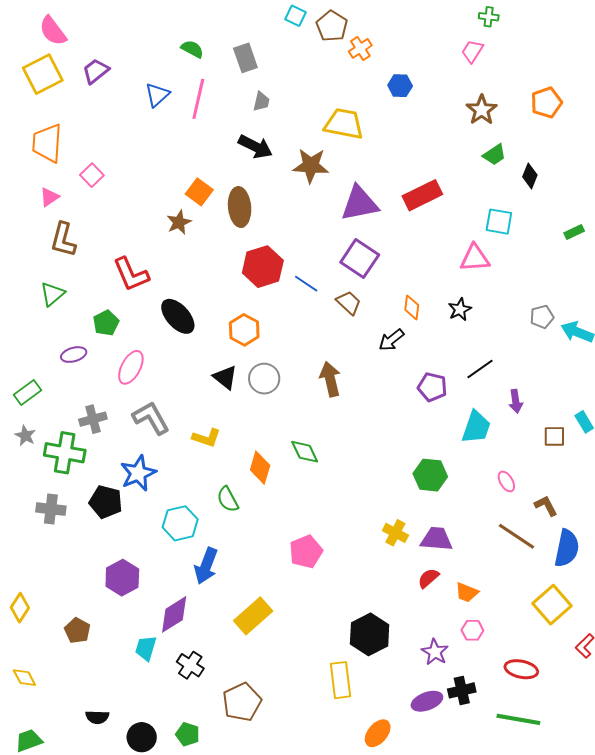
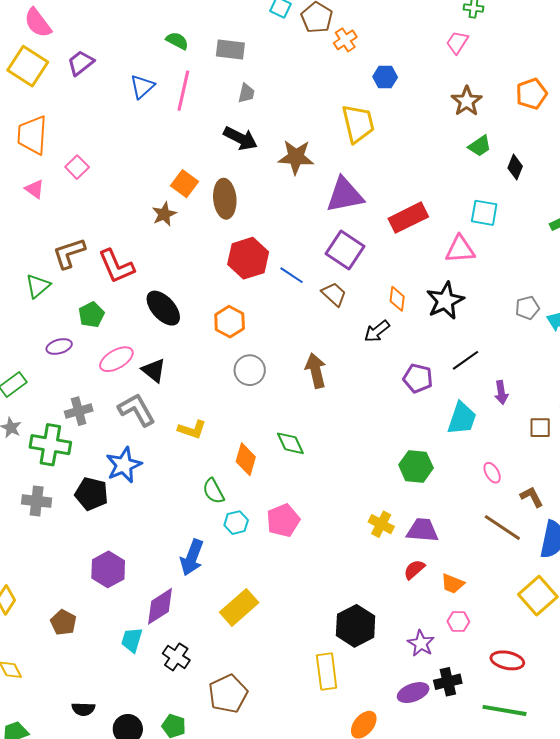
gray rectangle: (245, 58) -> (230, 50), turned -64
yellow square: (43, 74) -> (28, 66), turned -30
yellow trapezoid: (344, 124) -> (358, 124), moved, turned 66
red rectangle: (422, 195) -> (408, 218), moved
pink triangle: (49, 197) -> (35, 189), turned -50
brown L-shape: (63, 240) -> (69, 253), moved, turned 57
black star: (460, 309) -> (445, 301), size x1.6
pink ellipse: (131, 367) -> (116, 359), turned 32
black triangle: (225, 377) -> (154, 370), moved
cyan hexagon: (180, 523) -> (236, 523), moved, size x0.7
pink pentagon: (306, 552) -> (283, 520), moved

